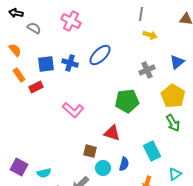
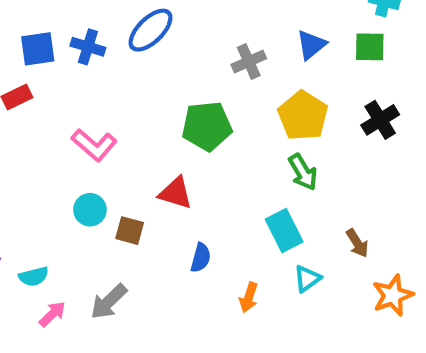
cyan rectangle: (152, 151) -> (284, 231), moved
cyan circle: (103, 168) -> (90, 210), moved

